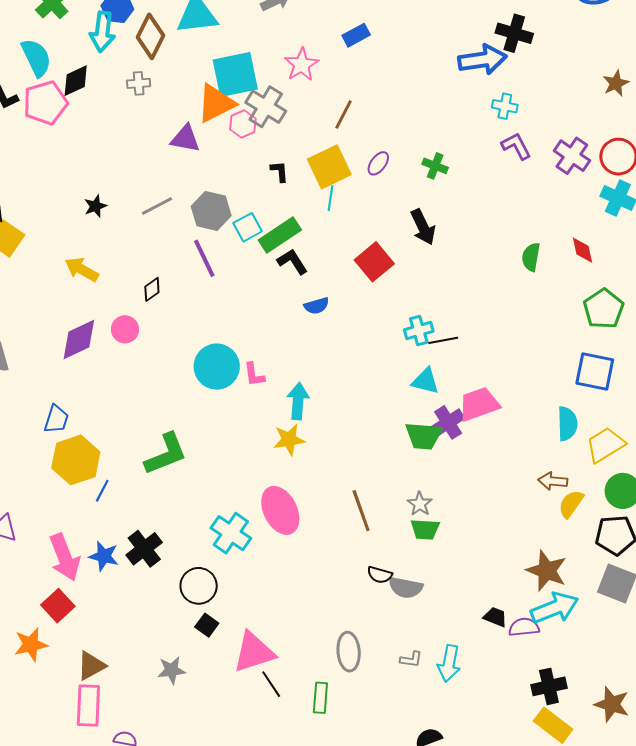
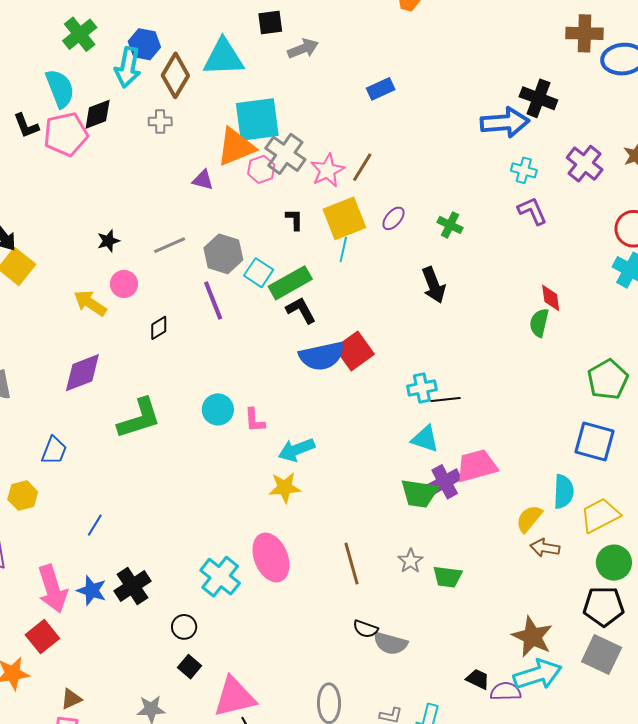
pink star: (302, 65) -> (327, 170), moved
purple triangle: (185, 139) -> (203, 180), size x0.7
purple cross: (572, 156) -> (585, 164), moved
cyan square: (248, 227) -> (259, 273), turned -32
red diamond: (583, 250) -> (551, 298), moved
red square: (374, 262) -> (355, 351), moved
blue semicircle: (317, 306) -> (322, 356), size x1.8
pink circle: (125, 329) -> (124, 284), moved
cyan circle: (217, 367) -> (218, 409), size x0.7
cyan arrow: (298, 401) -> (296, 450), turned -120
green L-shape: (166, 454) -> (139, 418), moved
yellow hexagon: (76, 460) -> (23, 496), moved, size x0.6
yellow semicircle: (571, 504) -> (529, 519), moved
green trapezoid: (425, 529) -> (447, 577), moved
black circle: (199, 586) -> (184, 627), size x0.7
brown triangle: (91, 666) -> (71, 699), size x0.7

